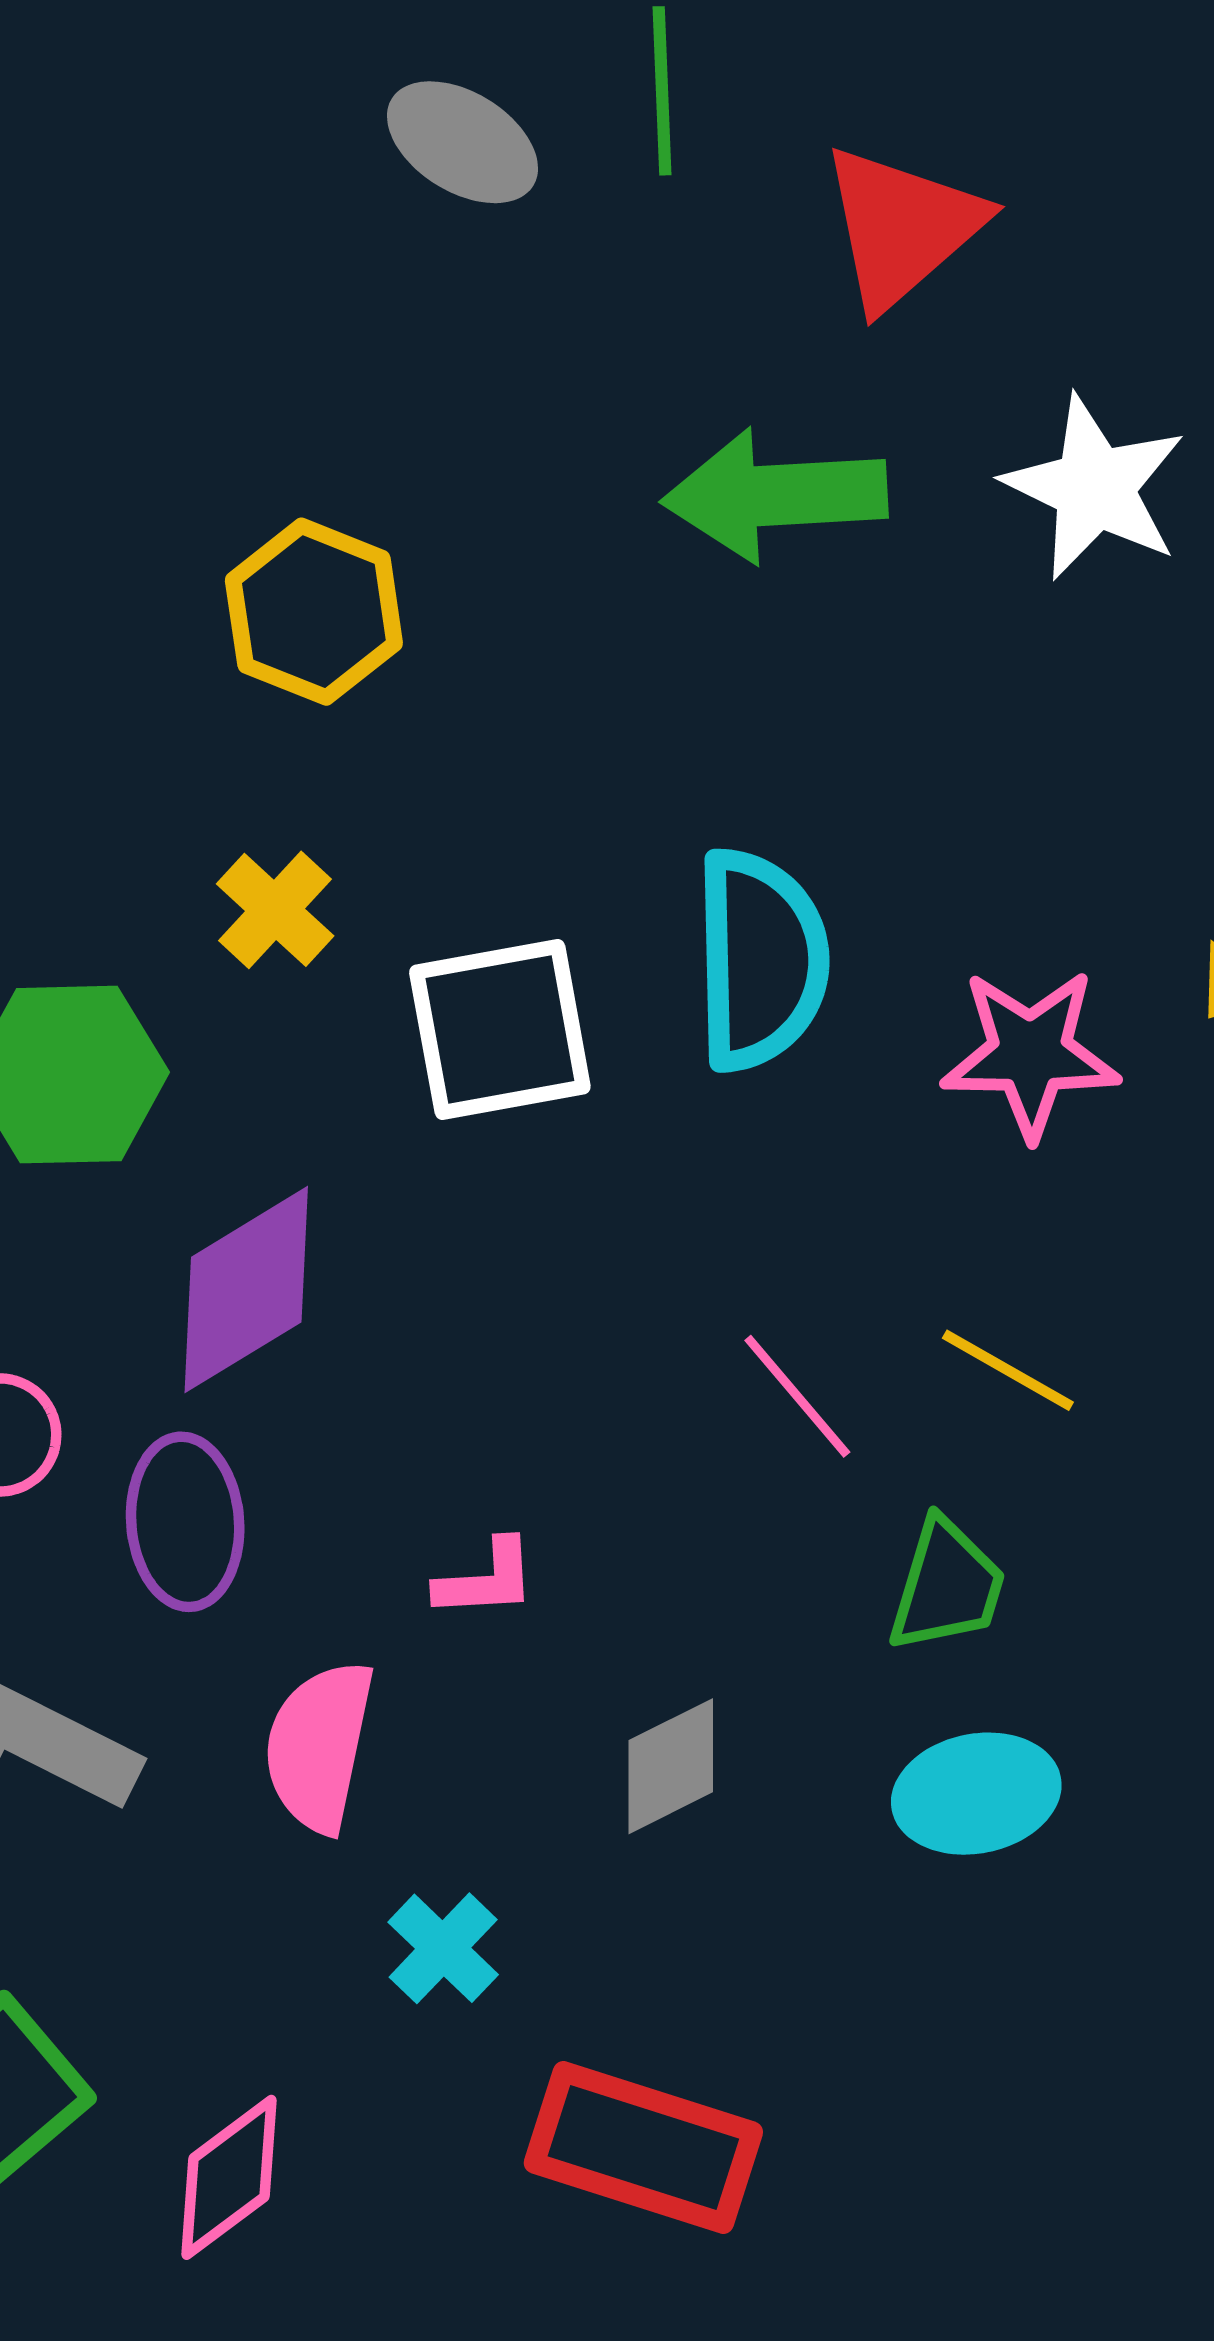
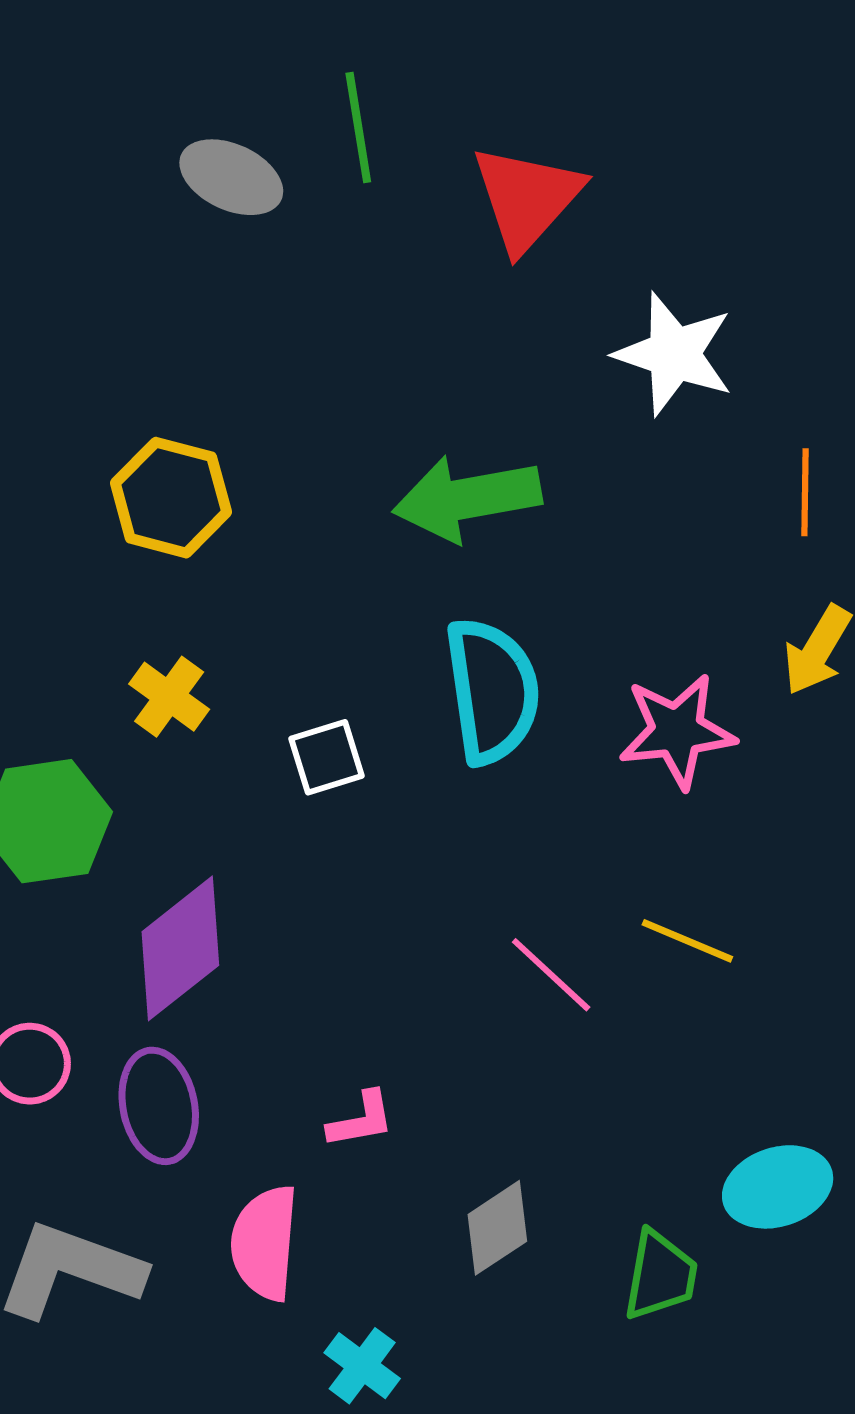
green arrow: (775, 495) -> (467, 498), moved
white square: (500, 1029) -> (326, 757), size x0.6
green trapezoid: (947, 1586) -> (660, 1275), moved
cyan ellipse: (976, 1794) -> (778, 1187), moved

